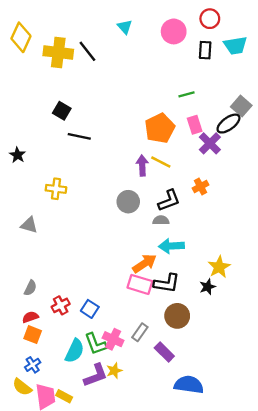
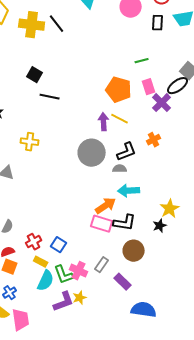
orange pentagon: (160, 128) -> (119, 90), turned -30
gray circle: (128, 202) -> (92, 153), size x1.4
yellow rectangle: (64, 396) -> (41, 262), moved

